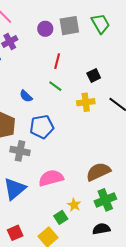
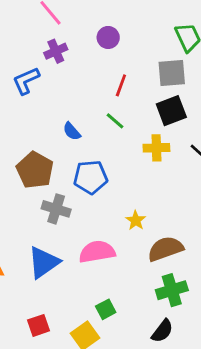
gray square: (69, 26) -> (172, 73), moved
black square: (94, 75) -> (171, 111), size x1.5
yellow star: (74, 205) -> (136, 220), moved
black semicircle: (101, 229) -> (162, 331), turned 132

